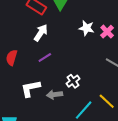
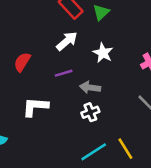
white star: (87, 28) -> (103, 53), moved
gray arrow: (54, 95) -> (90, 87), moved

